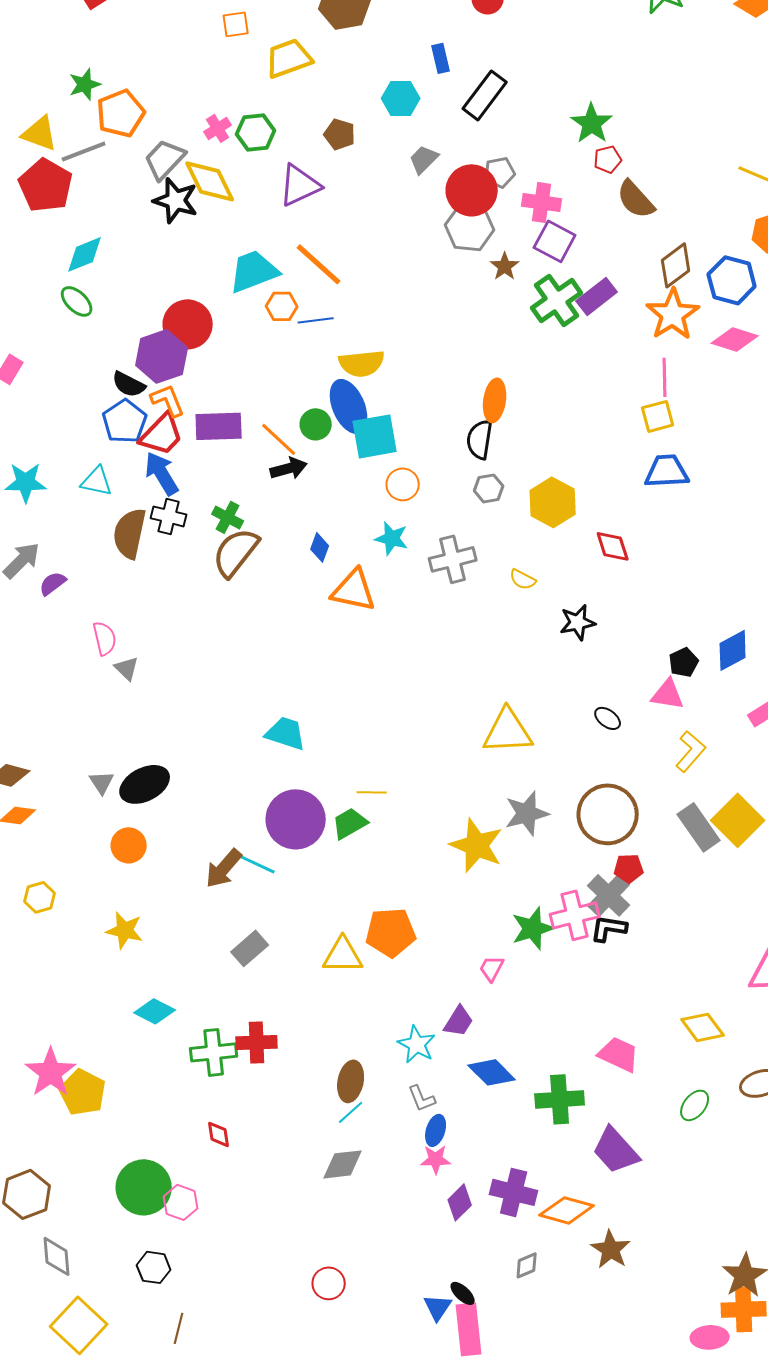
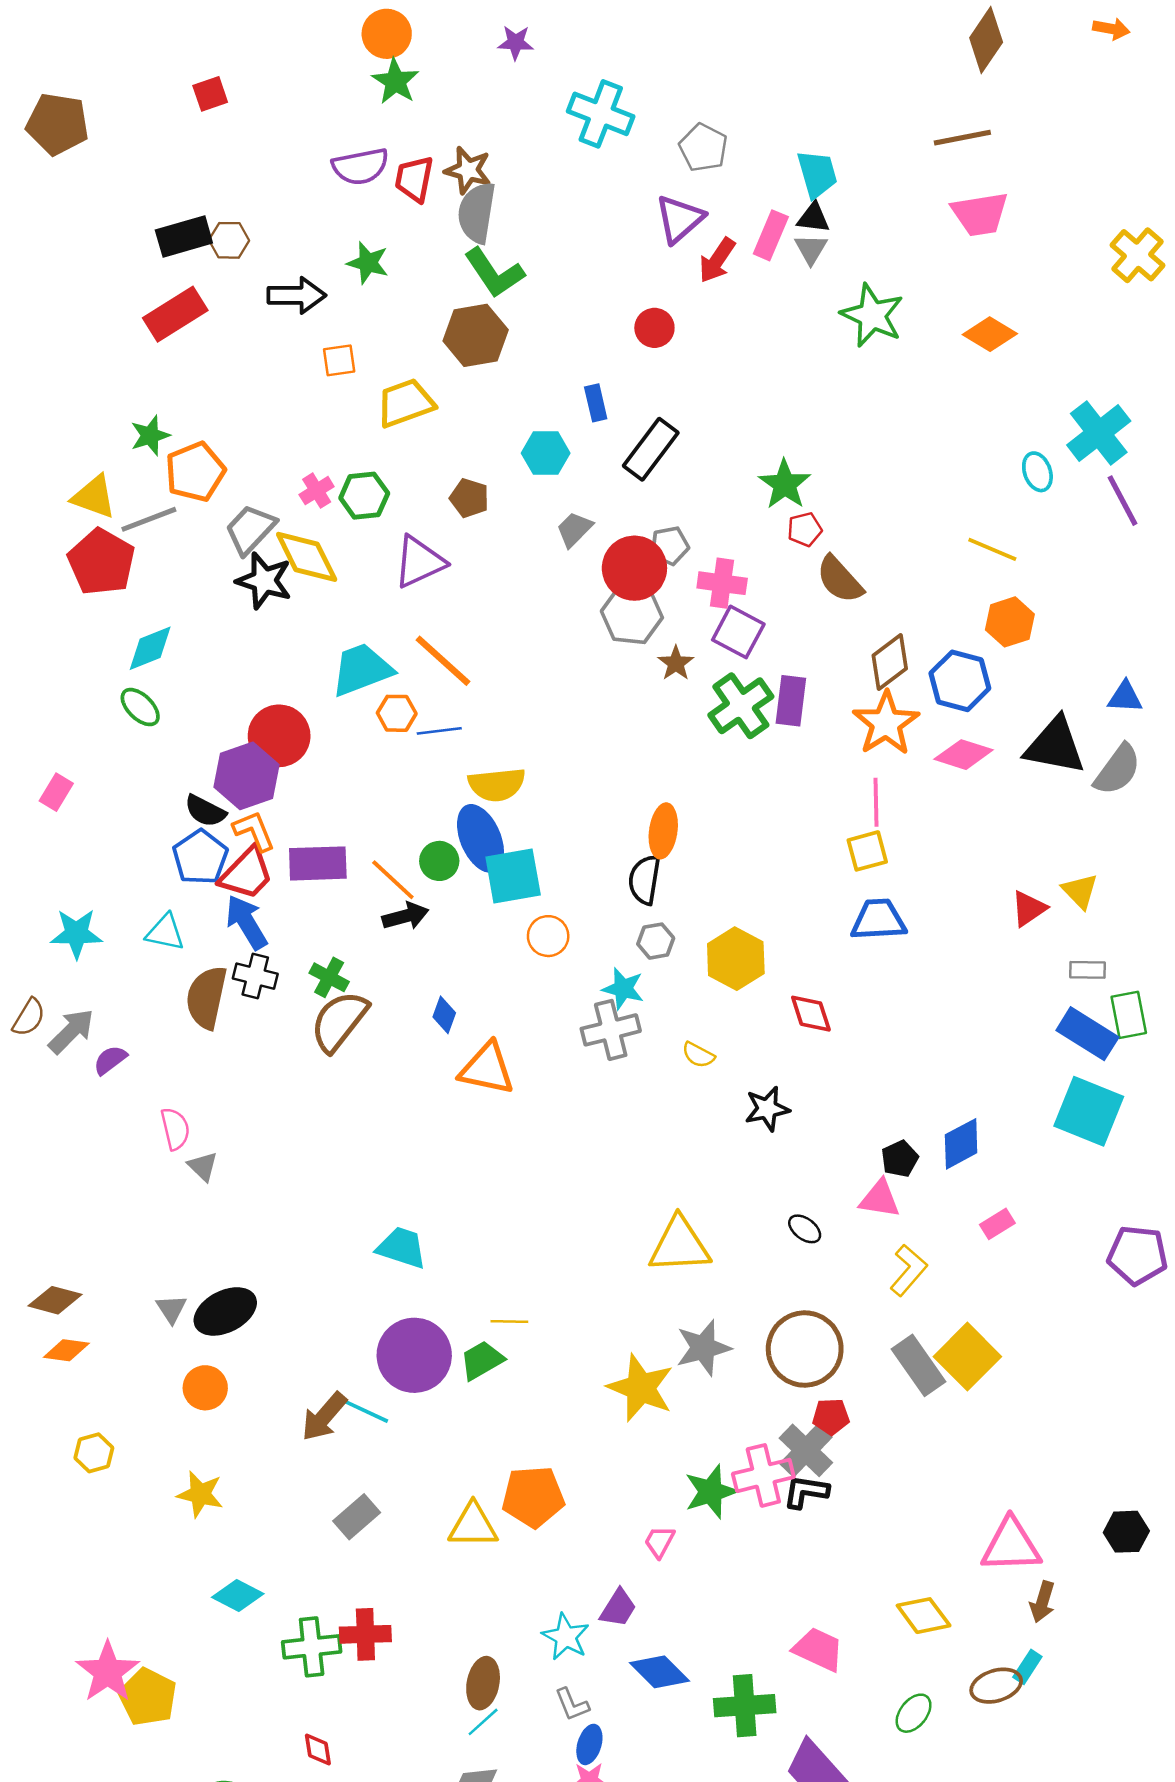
purple rectangle: (597, 296) -> (791, 701), turned -45
cyan star: (392, 538) -> (623, 989), moved

